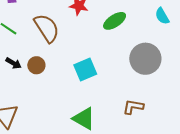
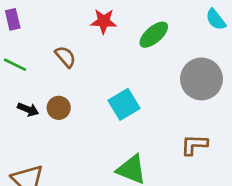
brown semicircle: (47, 28) -> (65, 57), size x0.6

